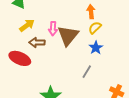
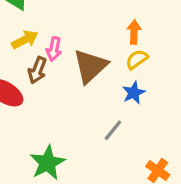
pink arrow: (53, 29) -> (54, 49), moved
brown arrow: (37, 42) -> (37, 70), turned -77

